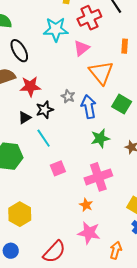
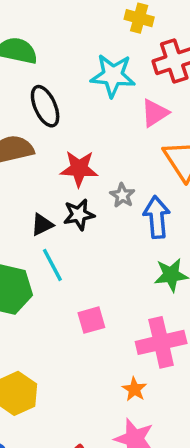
red star: (30, 86) -> (79, 169), moved
cyan line: (44, 138) -> (52, 265), moved

